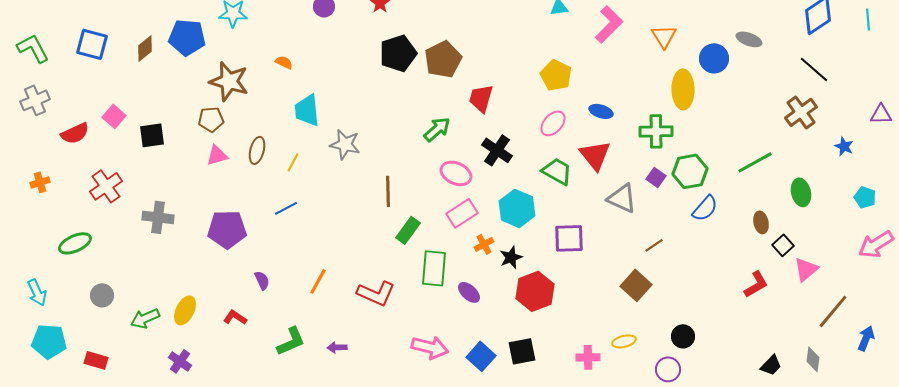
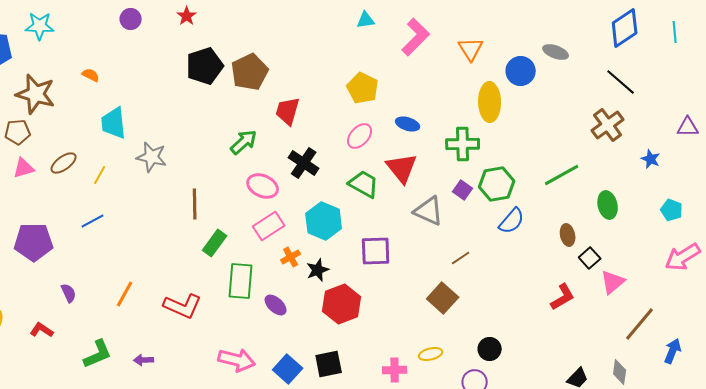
brown ellipse: (257, 150) -> (64, 163), turned 40

